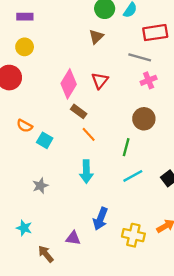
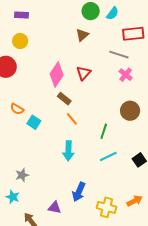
pink cross: (149, 80) -> (126, 75), turned -32
brown circle: (144, 119) -> (130, 111), moved
gray star: (40, 186) -> (22, 175), moved

